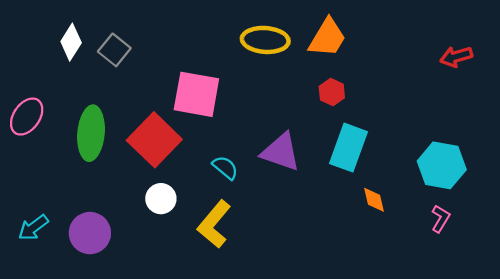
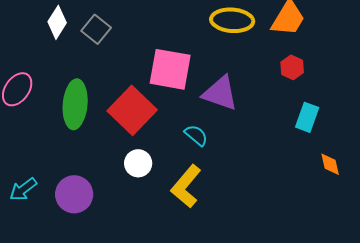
cyan rectangle: (348, 148) -> (307, 117), size x0.7
purple triangle: (281, 152) -> (220, 93), moved

